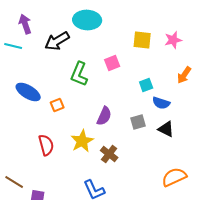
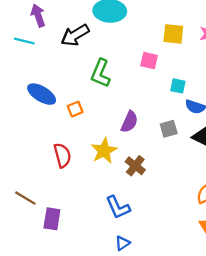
pink square: (112, 63) -> (149, 61), moved, turned 35
cyan square: (146, 85) -> (178, 86), turned 32

